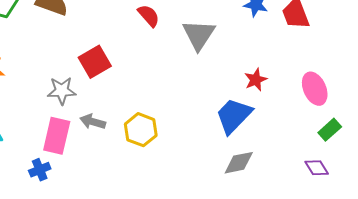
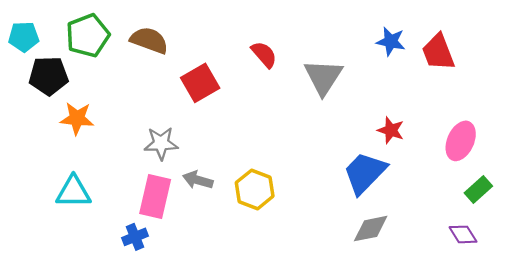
red square: (95, 62) -> (200, 83), moved
red star: (256, 80) -> (391, 130), turned -30
pink ellipse: (315, 89) -> (461, 141), turned 48

